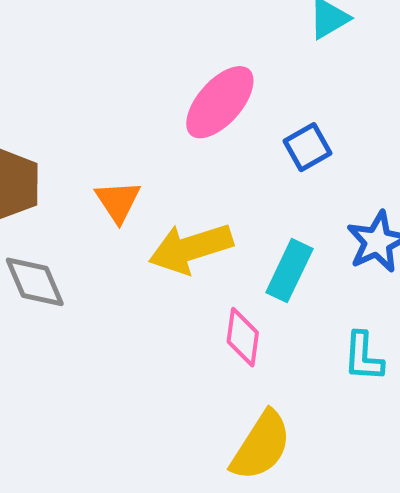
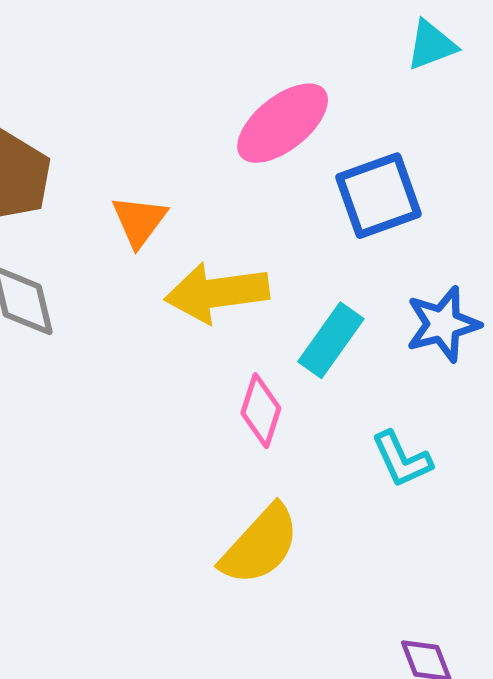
blue square: (307, 147) -> (379, 196), size x1.5
cyan L-shape: (363, 357) -> (402, 459), turned -38

